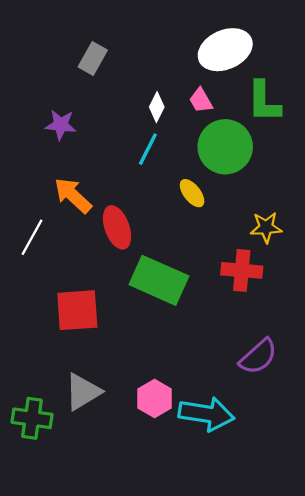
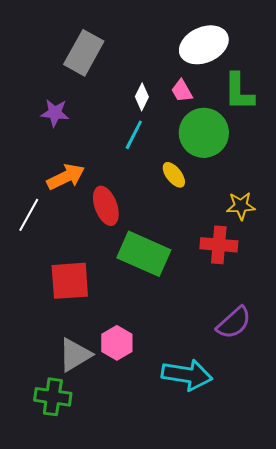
gray rectangle: (93, 58) -> (84, 53), size x1.5
orange arrow: (73, 195) -> (66, 177), turned 111
pink hexagon: (155, 398) -> (117, 343), moved
green cross: (32, 418) -> (53, 397), moved

